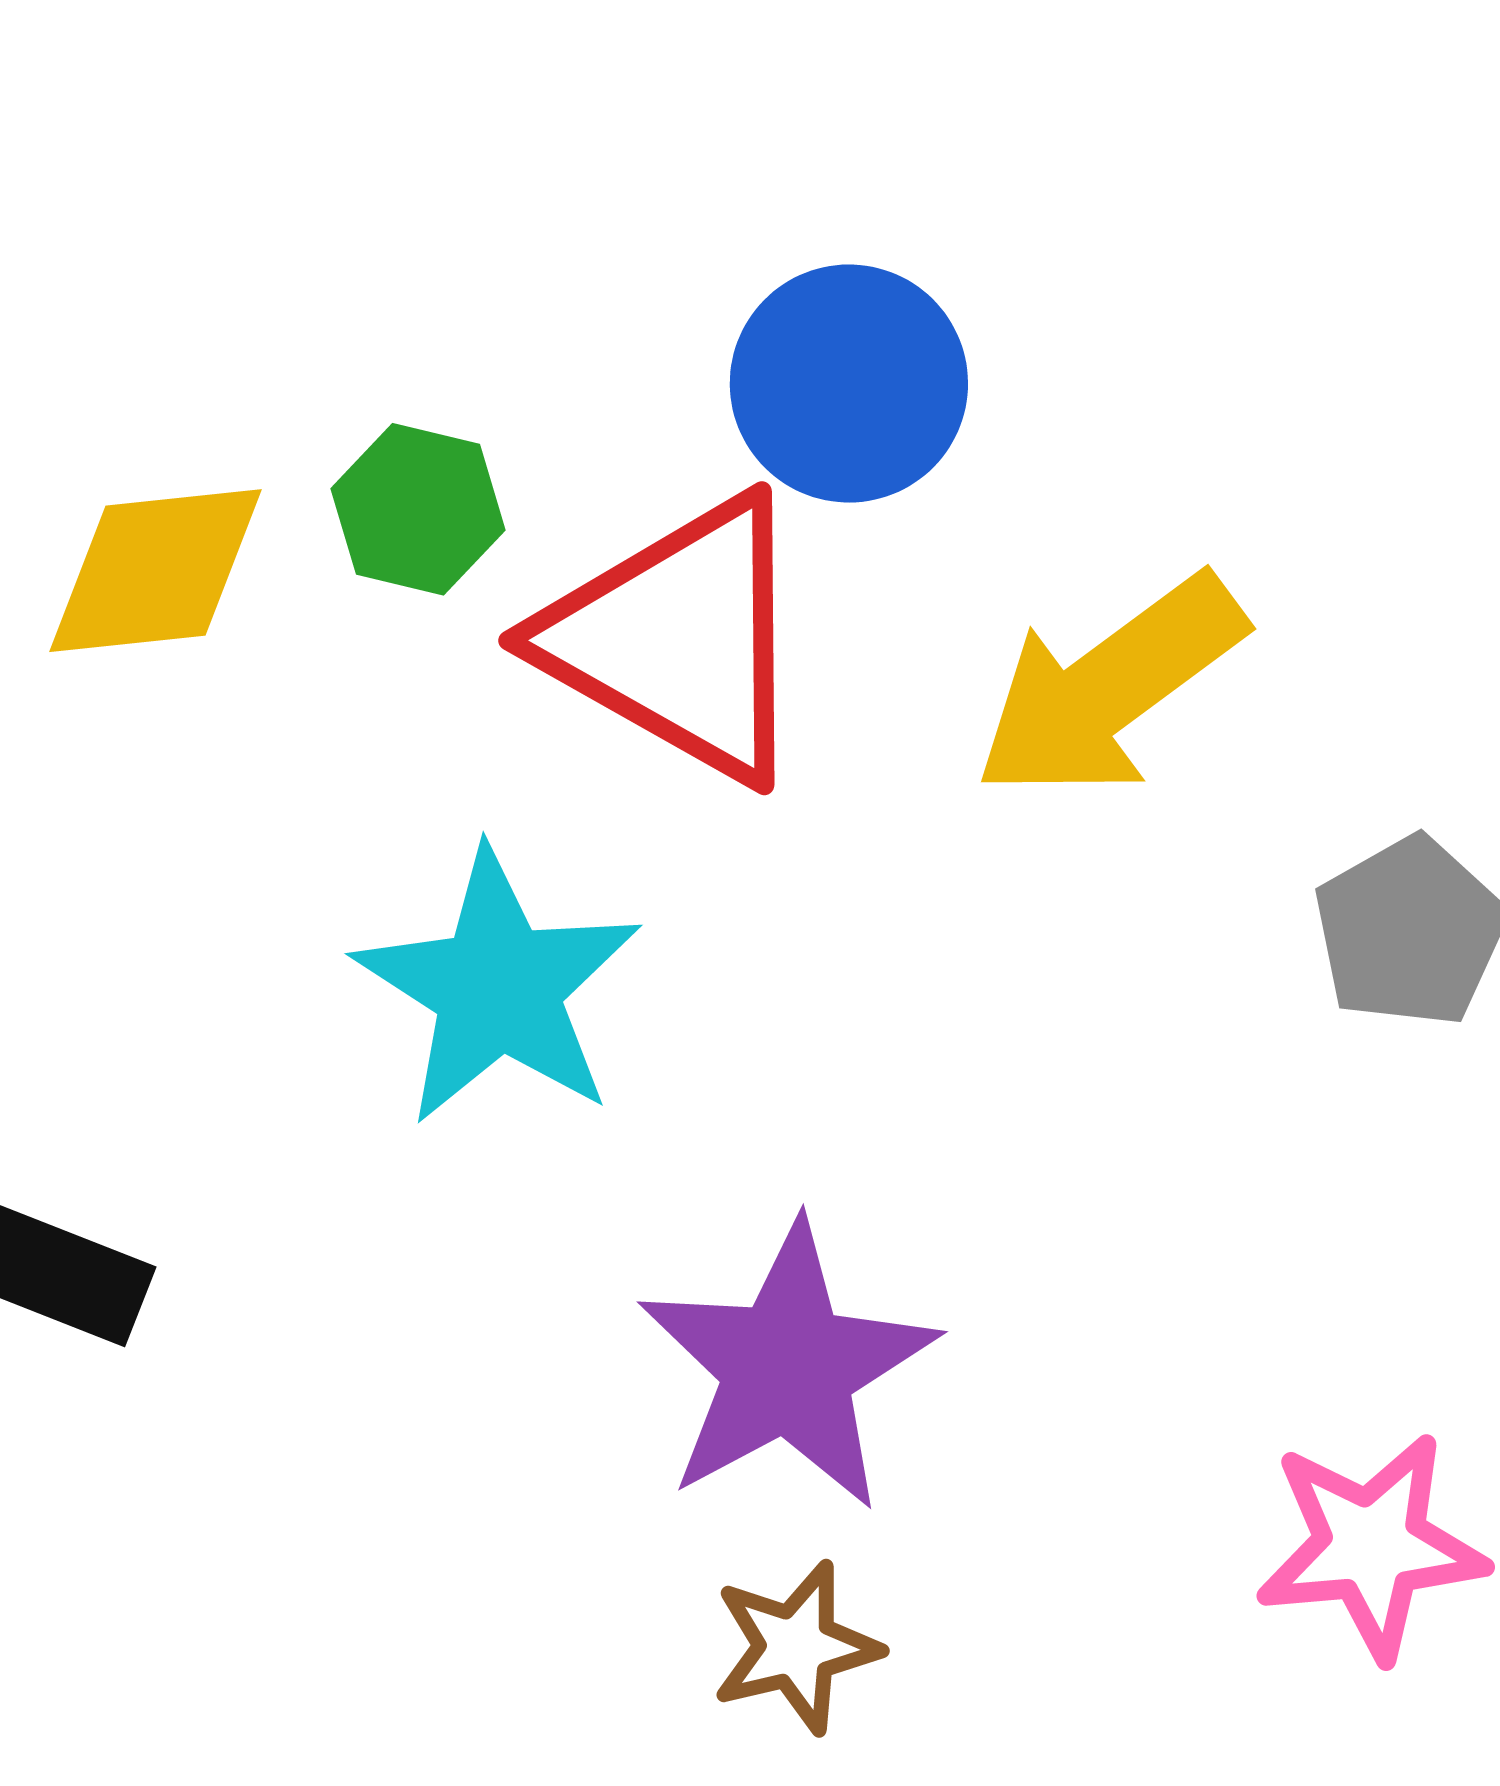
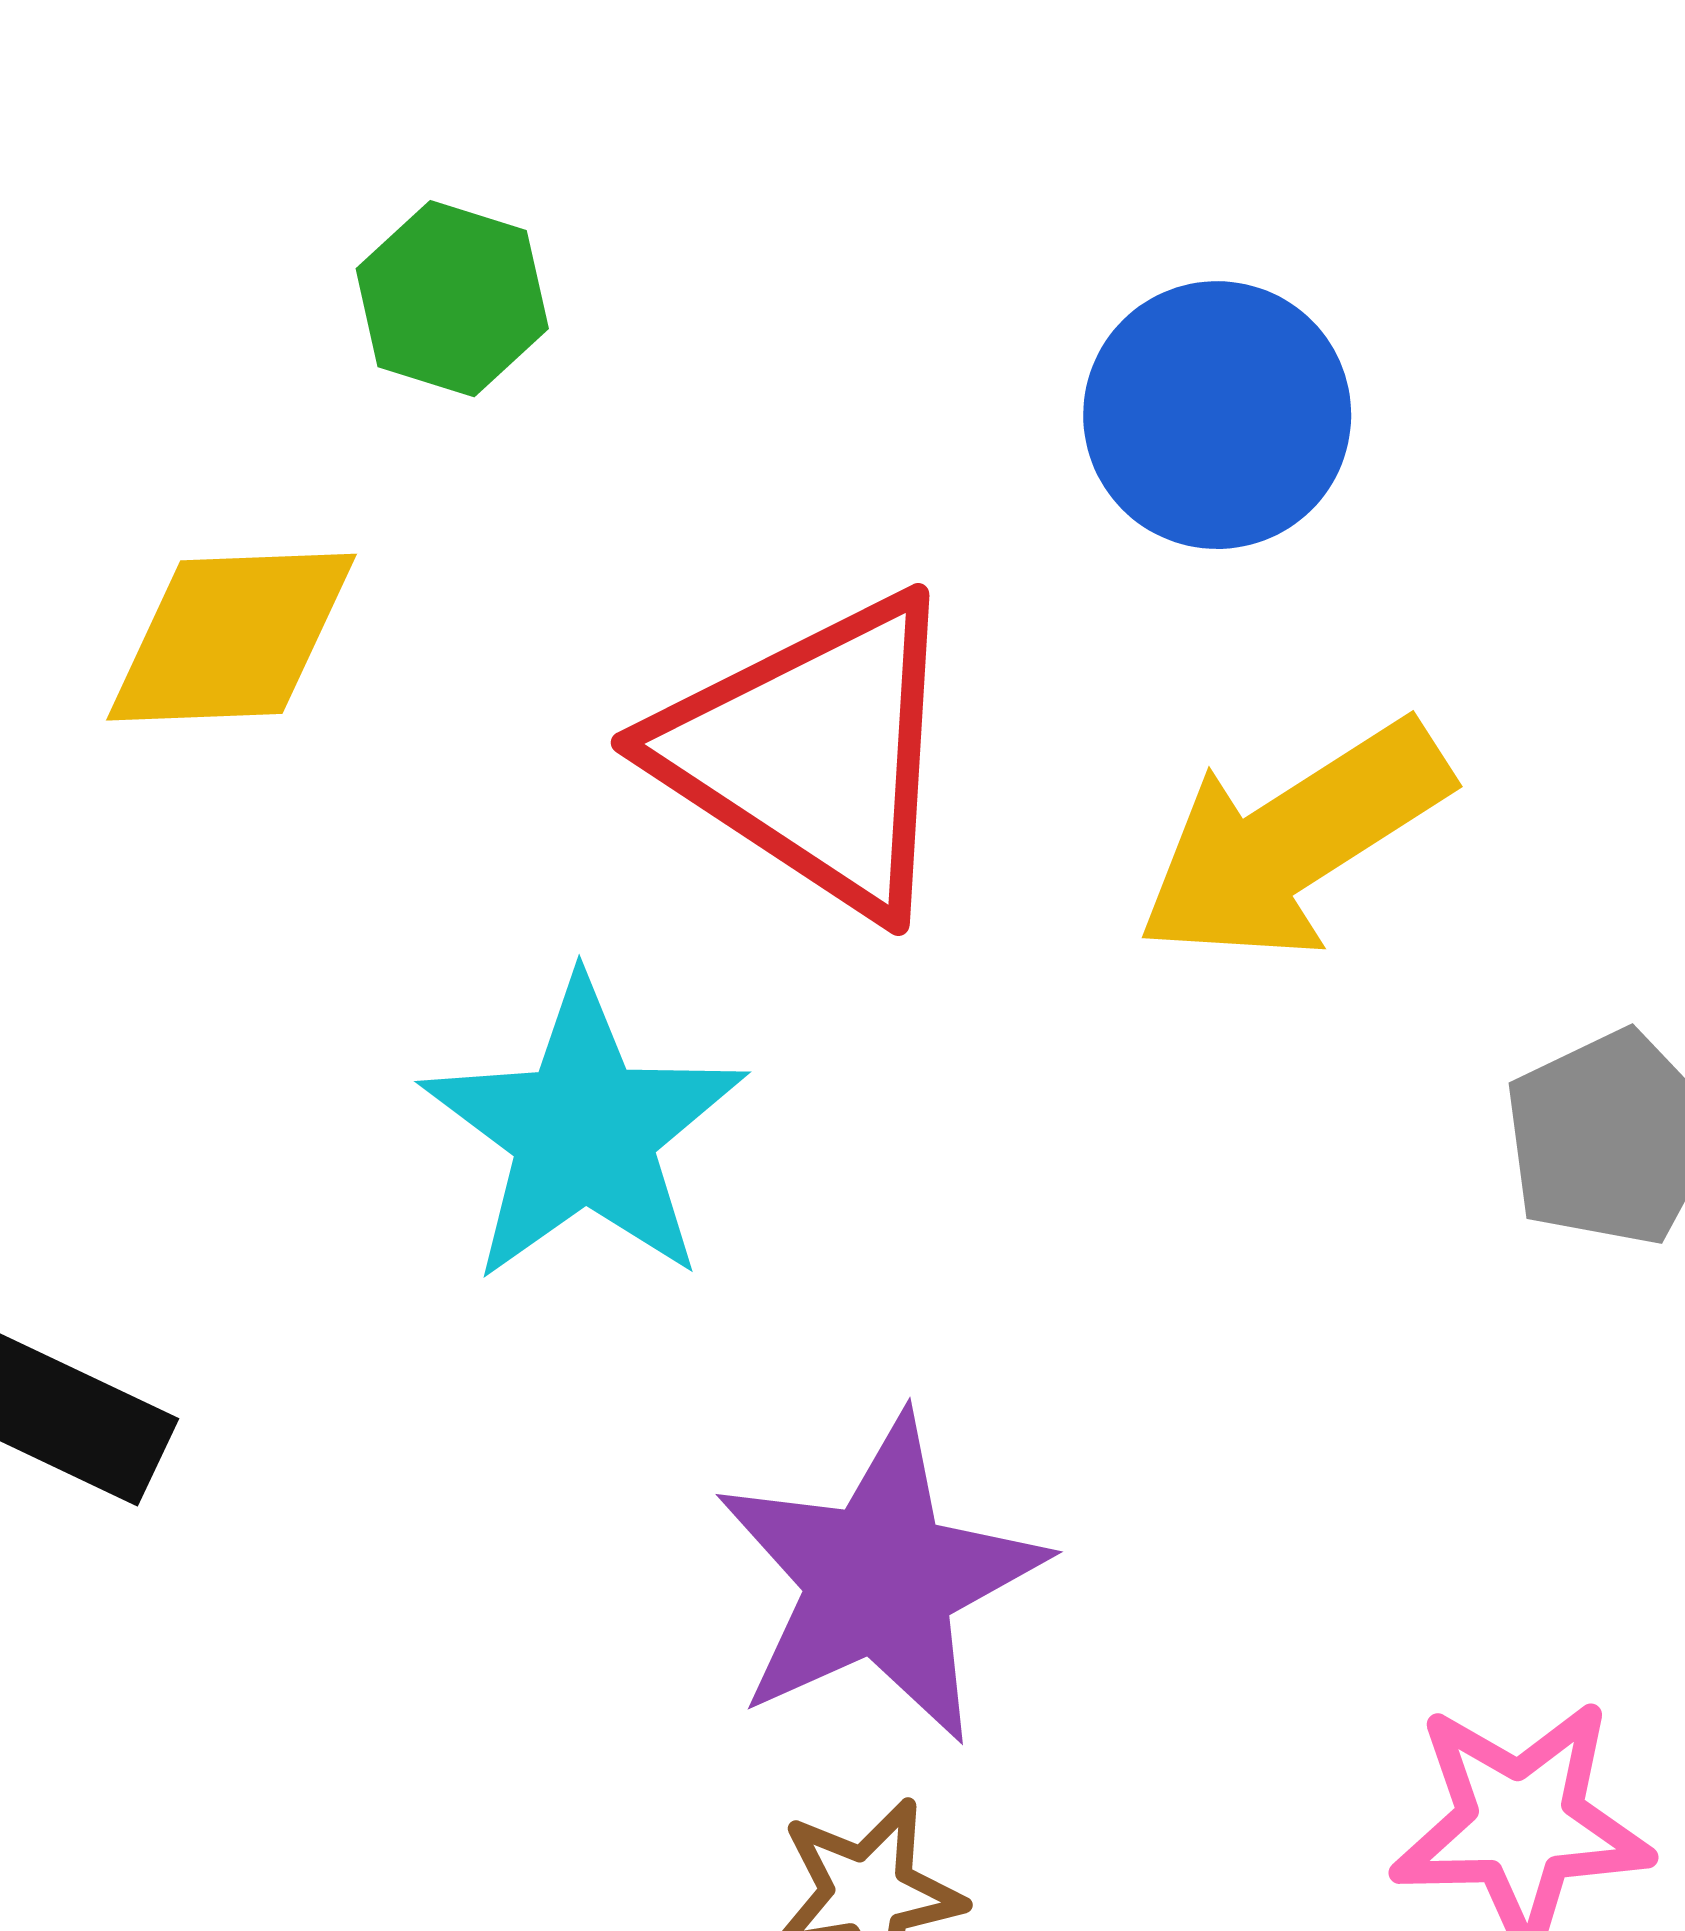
blue circle: (849, 384) -> (1217, 415), moved
green hexagon: (418, 509) -> (452, 299), moved

